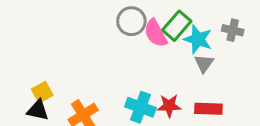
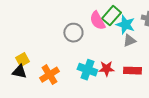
gray circle: (131, 21) -> (73, 33), moved
gray triangle: (204, 63) -> (129, 41), turned 32

